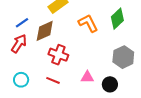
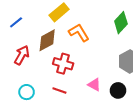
blue line: (22, 23) -> (16, 22), moved
orange L-shape: (88, 23) -> (79, 33), moved
pink triangle: (87, 77) -> (94, 85), turned 32

